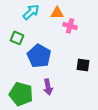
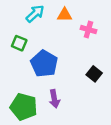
pink cross: (70, 26) -> (88, 30), moved
black square: (83, 65) -> (94, 74), turned 32

